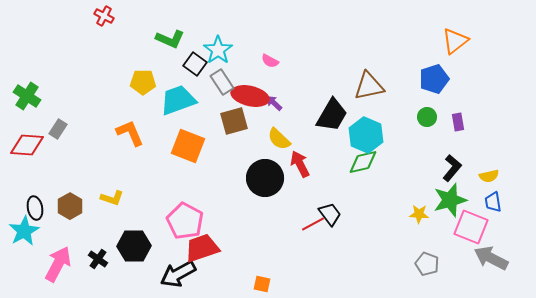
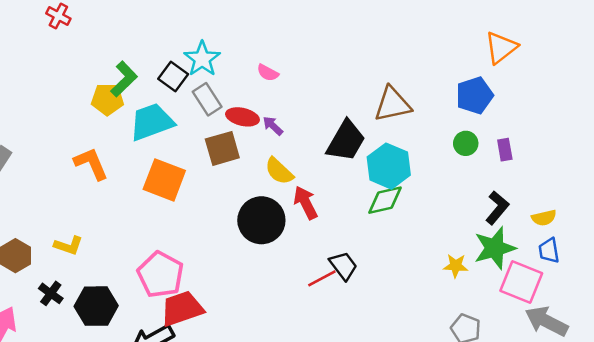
green L-shape: (170, 39) -> (124, 79), moved, turned -68
red ellipse: (250, 96) -> (242, 117), size x0.7
black cross: (98, 259) -> (51, 293), moved

